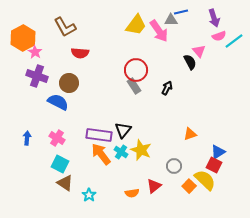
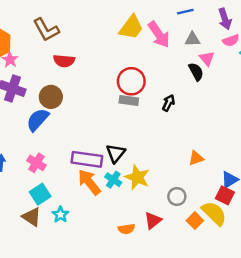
gray triangle: (171, 20) -> (192, 39), moved
gray rectangle: (134, 86) -> (129, 100), turned -49
blue semicircle: (58, 102) -> (38, 120), turned -75
cyan square: (60, 164) -> (40, 194), turned 30
brown triangle: (65, 183) -> (32, 217), moved
cyan star: (89, 195) -> (60, 215), moved

